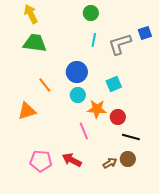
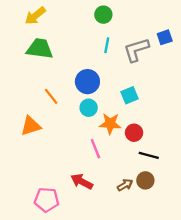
yellow arrow: (31, 14) -> (35, 16), turned -102
pink pentagon: (41, 161) -> (47, 200), moved

